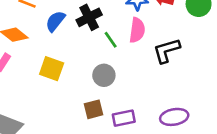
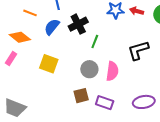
pink semicircle: (137, 30) -> (112, 71), moved
green line: (111, 40) -> (95, 42), turned 56
purple rectangle: (124, 118) -> (105, 103), turned 30

